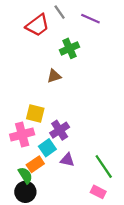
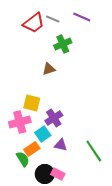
gray line: (60, 12) -> (53, 19), moved, turned -32
black circle: (25, 192) -> (45, 174), moved
pink rectangle: (98, 192) -> (58, 174), moved

